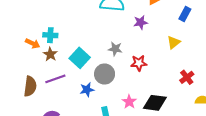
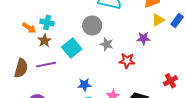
purple star: (141, 22) -> (143, 38), moved
yellow triangle: (174, 42) -> (158, 20), moved
gray circle: (105, 74) -> (92, 26), moved
blue star: (87, 90) -> (85, 85), moved

